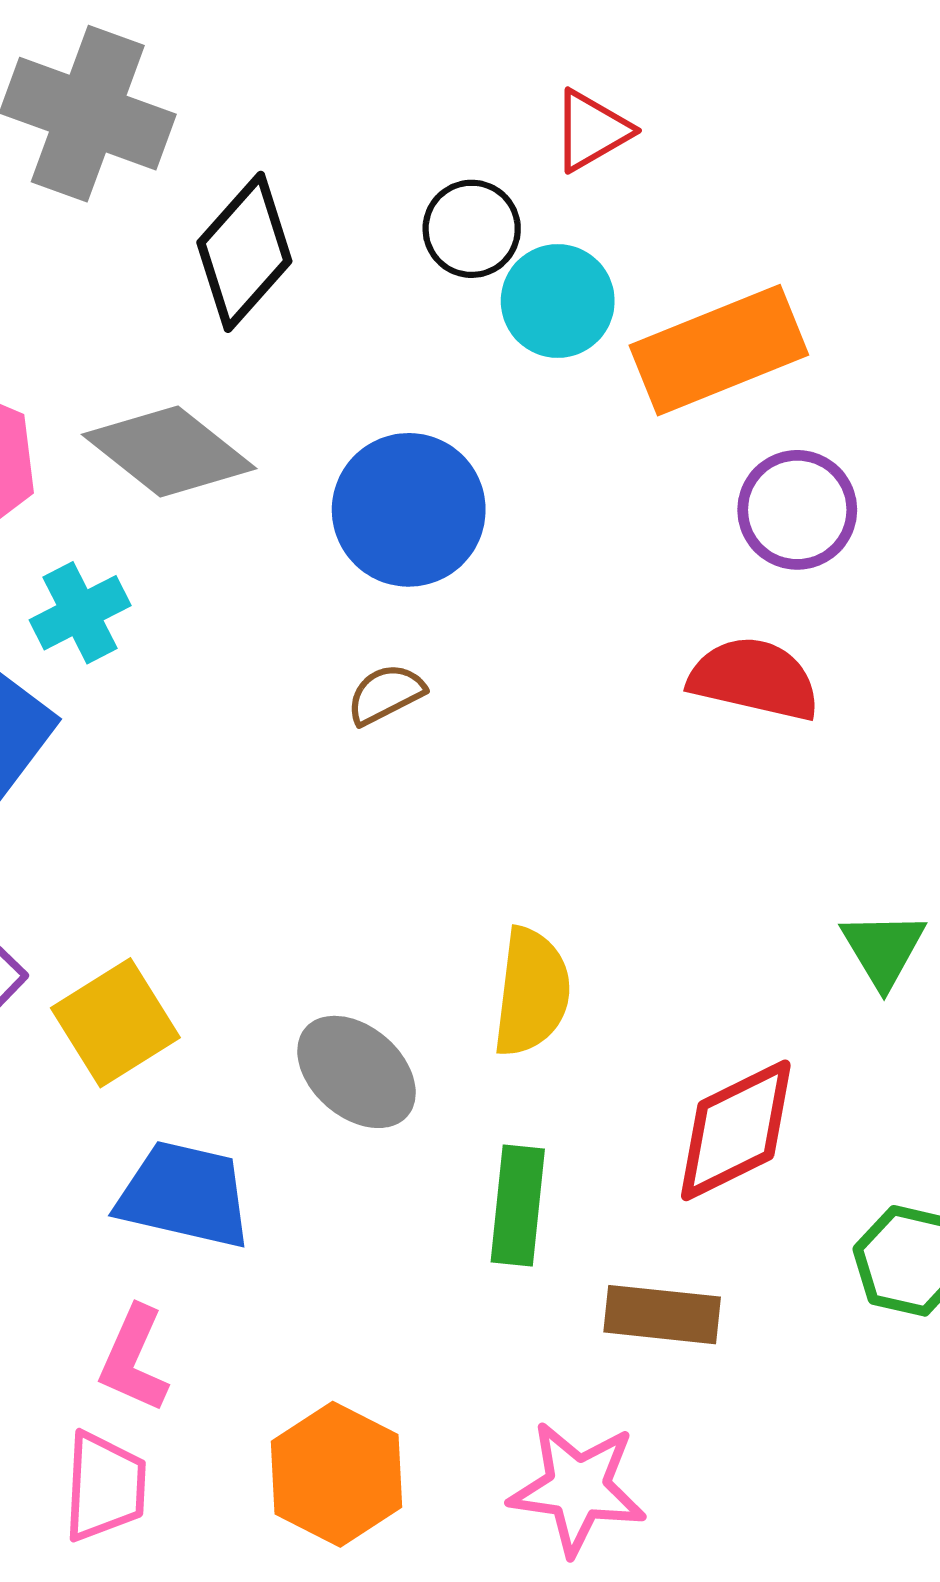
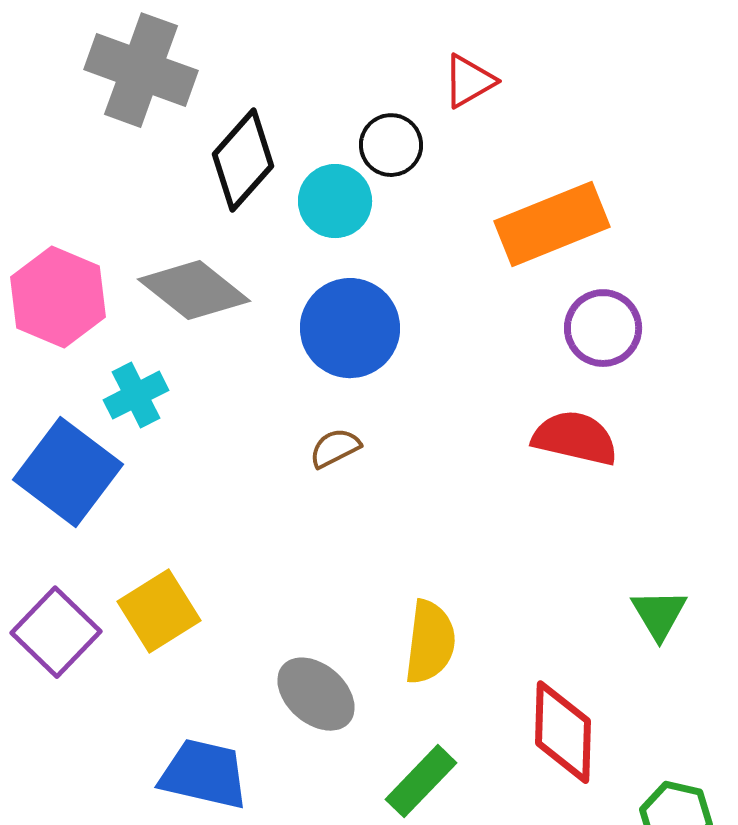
cyan circle: (558, 301) -> (335, 201), moved
yellow square: (115, 1023) -> (159, 611), moved
red diamond: (736, 1130) -> (563, 732), turned -62
green rectangle: (518, 1206) -> (421, 781), turned 38

